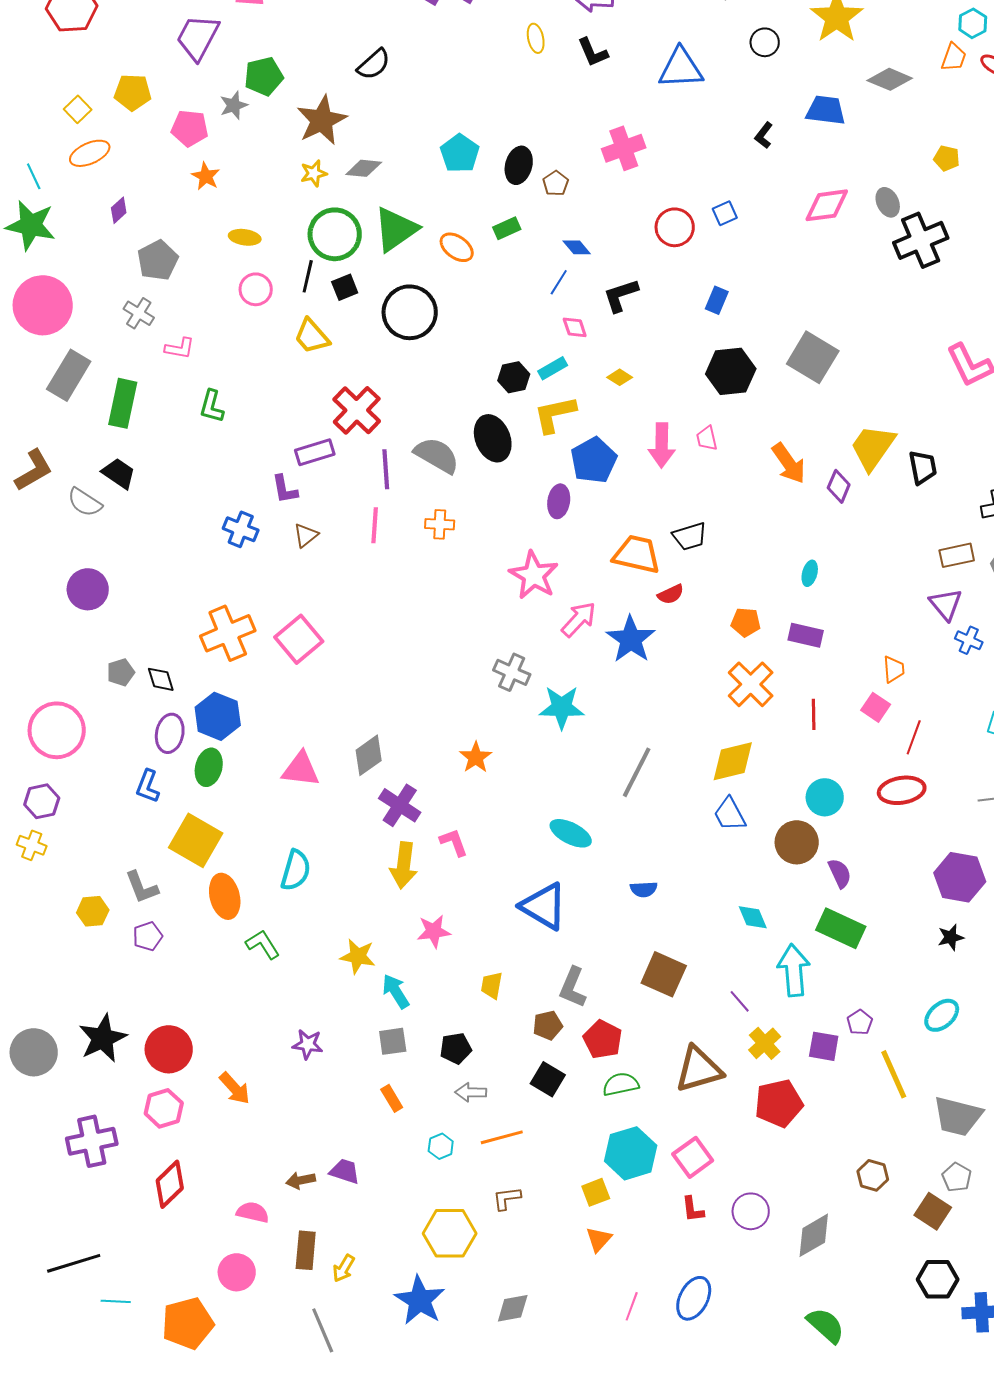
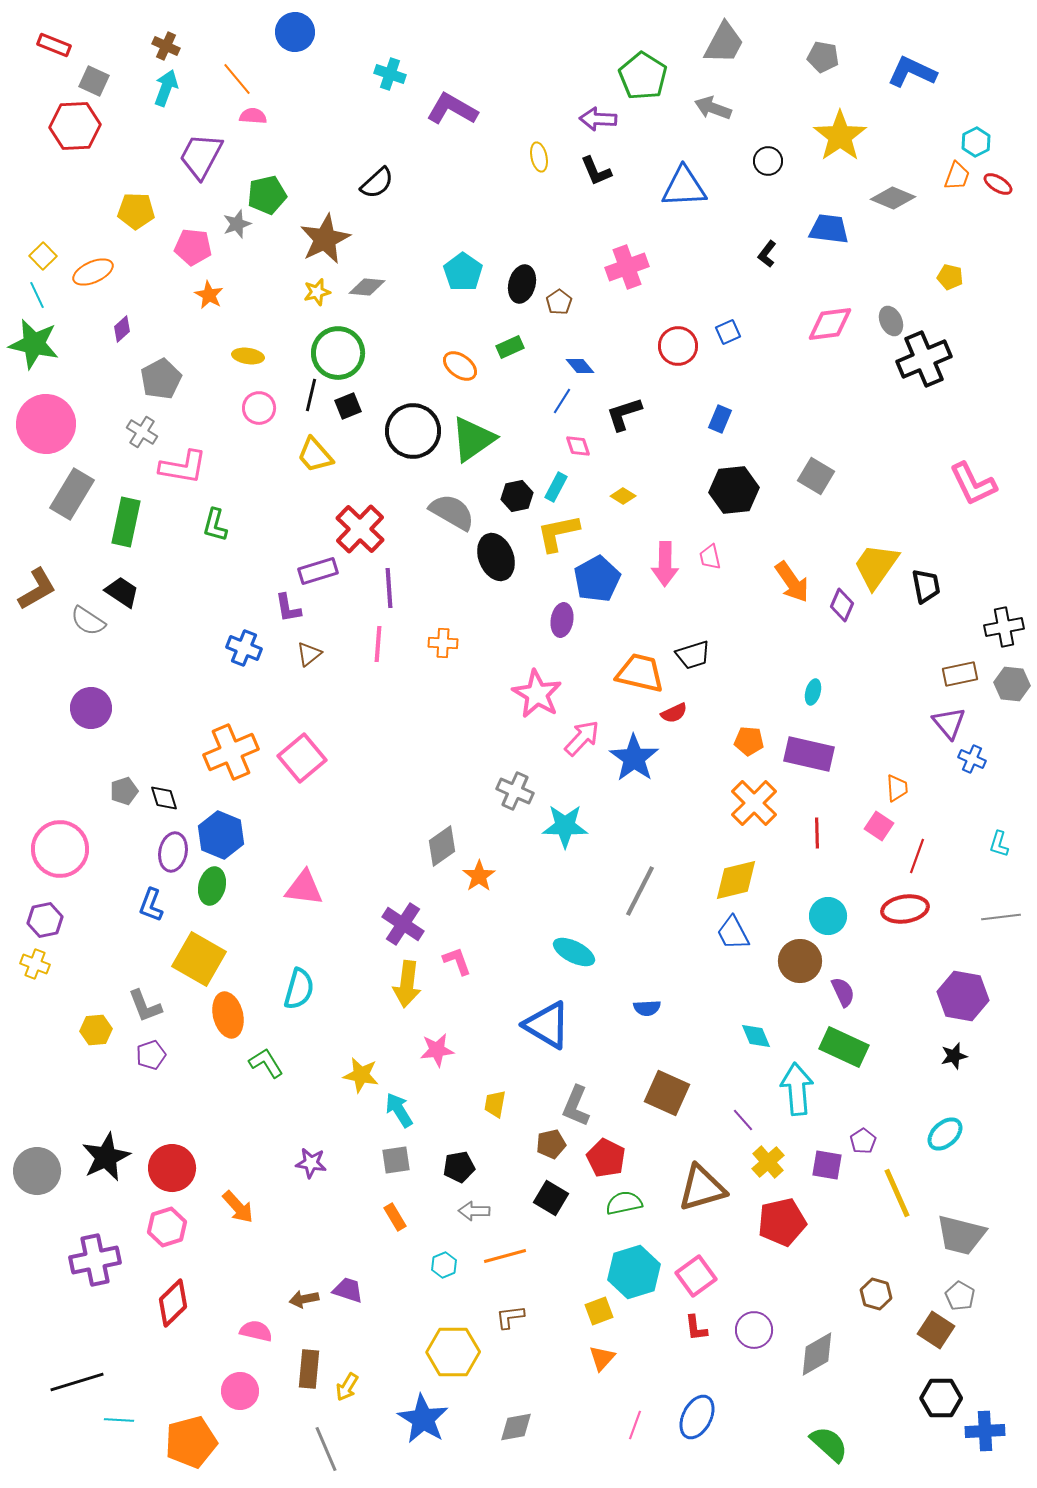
yellow square: (78, 109) -> (43, 256), moved
green triangle: (396, 229) -> (473, 439), moved
pink L-shape: (180, 348) -> (183, 467), size x1.6
gray square: (813, 357) -> (816, 476), size x0.7
cyan rectangle: (553, 368) -> (556, 487), turned -32
gray semicircle: (437, 455) -> (452, 512), moved
purple rectangle: (806, 635) -> (809, 754), size x1.4
gray diamond: (369, 755) -> (442, 846), moved

